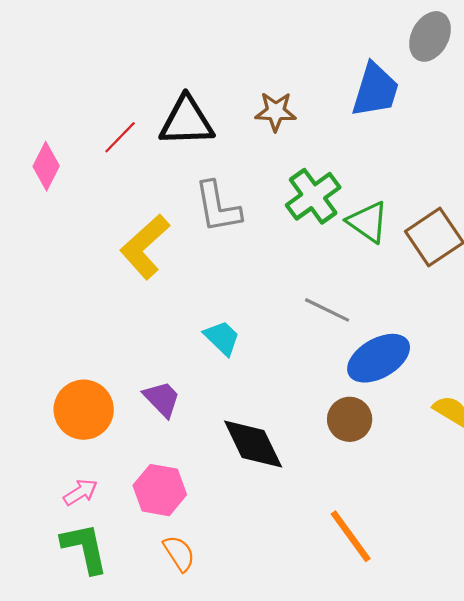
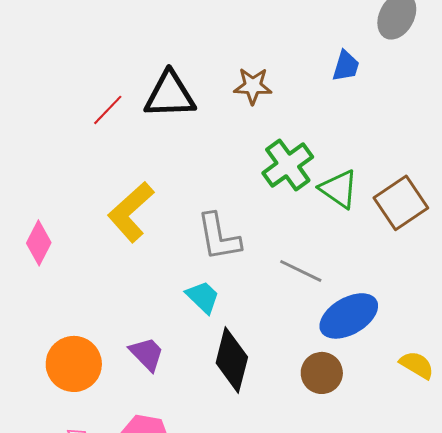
blue trapezoid: (375, 90) -> (346, 66), size x0.6
pink diamond: (46, 166) -> (39, 243), moved
gray L-shape: (218, 207) -> (219, 237), moved
black diamond: (253, 444) -> (232, 360), moved, turned 40

